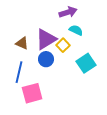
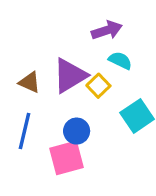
blue circle: (46, 59) -> (77, 131), moved
pink square: (32, 93) -> (67, 158), moved

